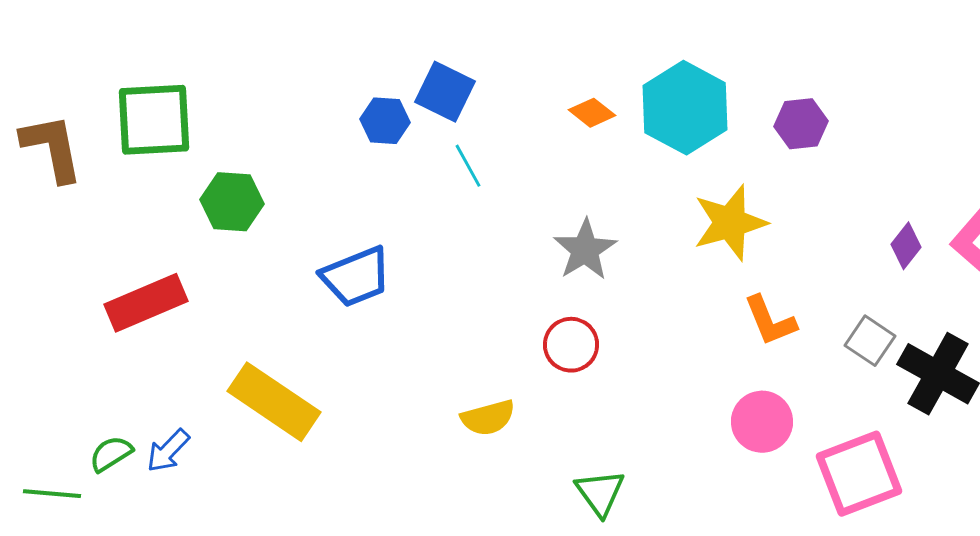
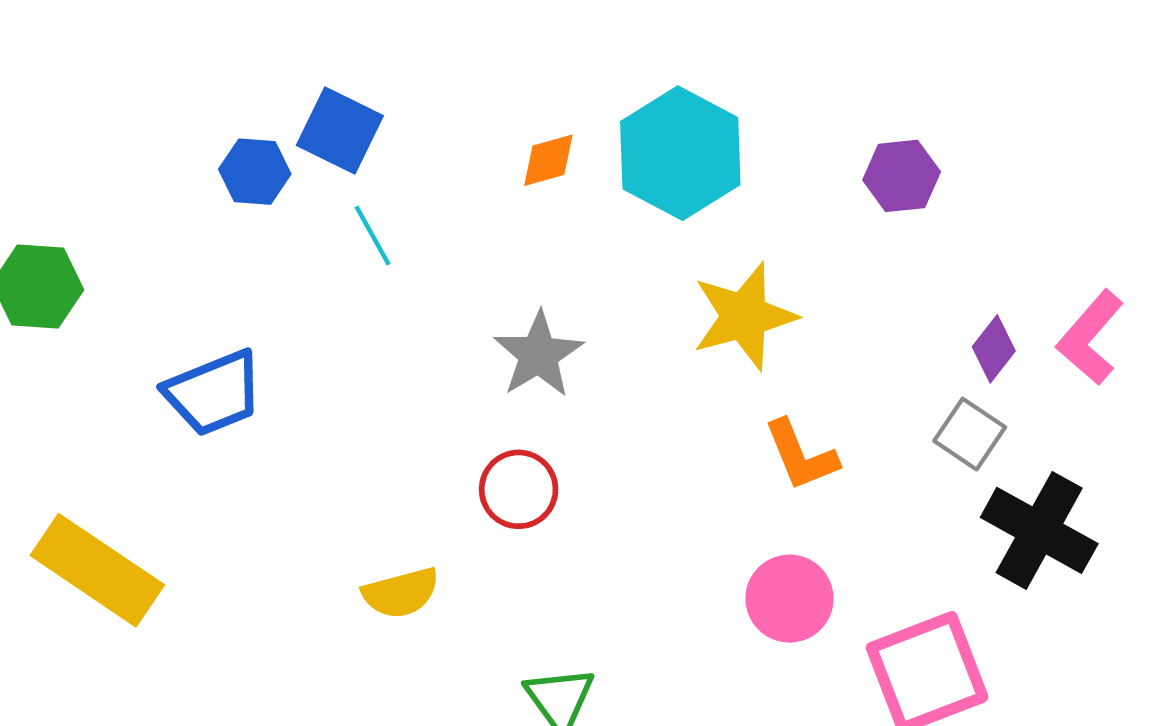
orange diamond: (592, 113) -> (548, 160), turned -54
purple hexagon: (801, 124) -> (902, 176), moved
gray square: (870, 341) -> (970, 434), moved

